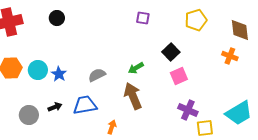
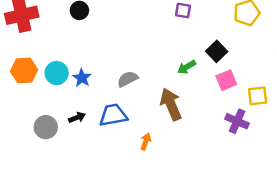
green arrow: (136, 68) -> (187, 67), moved
yellow square: (205, 128) -> (258, 96), moved

